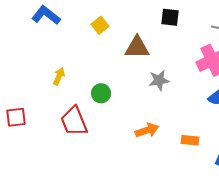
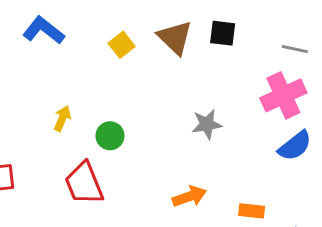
brown triangle: (137, 47) -> (175, 38), moved, turned 44
green circle: (101, 93) -> (110, 136), moved

